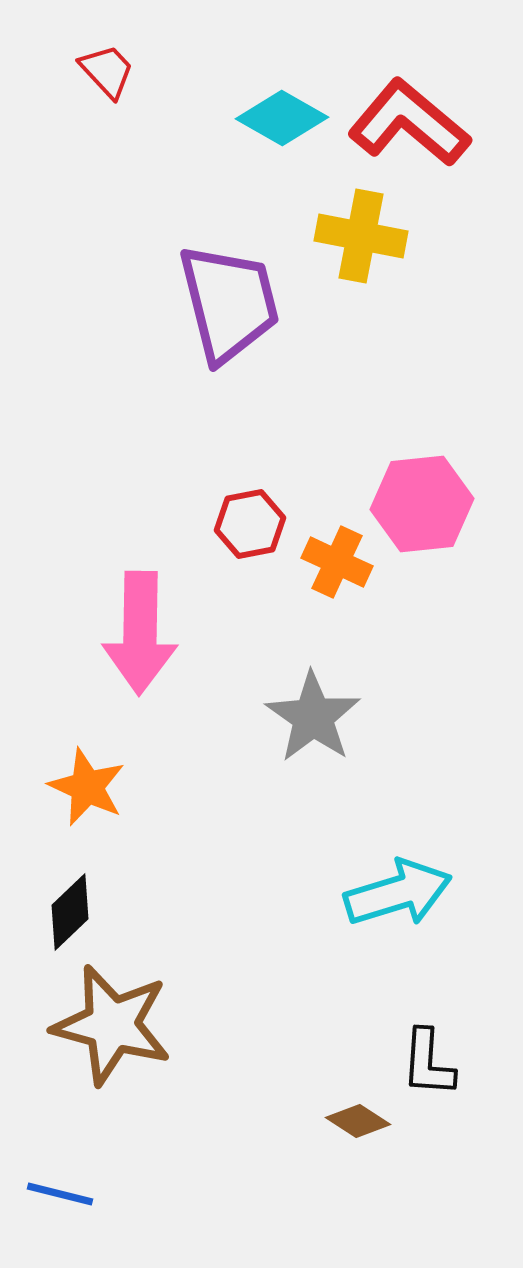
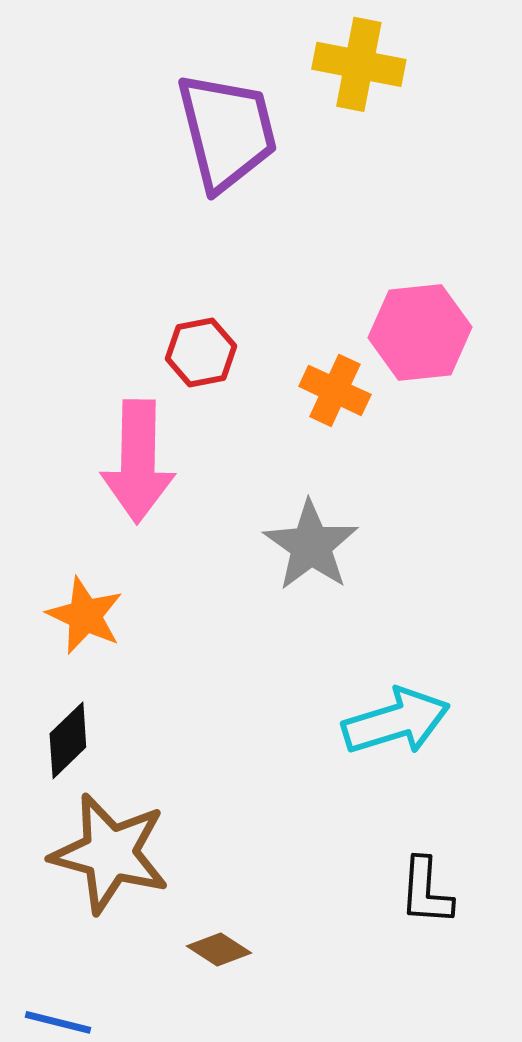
red hexagon: (250, 524) -> (201, 352), moved
brown diamond: (358, 1121) -> (219, 949), moved

